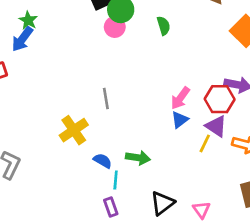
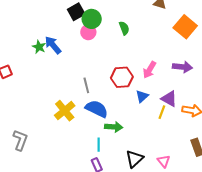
green star: (28, 20) -> (39, 47), moved
blue arrow: (22, 39) -> (53, 45), moved, turned 108
pink arrow: (180, 98) -> (150, 70), moved
red hexagon: (220, 99) -> (122, 77), moved
blue semicircle: (103, 161) -> (97, 109), moved, size x1.6

